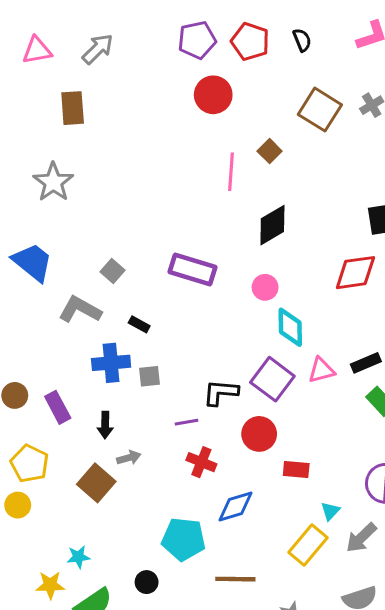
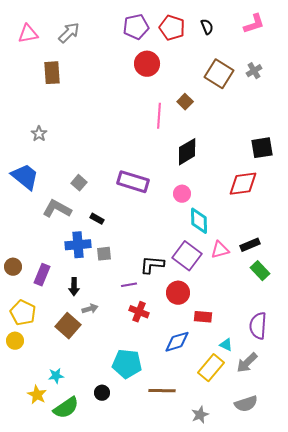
gray star: (53, 182) -> (39, 134), moved, size x0.6
purple rectangle: (58, 407) -> (42, 275), turned 50
blue diamond: (235, 507) -> (177, 342), moved
cyan triangle: (330, 511) -> (226, 345), turned -48
yellow star: (50, 585) -> (37, 395), turned 30

